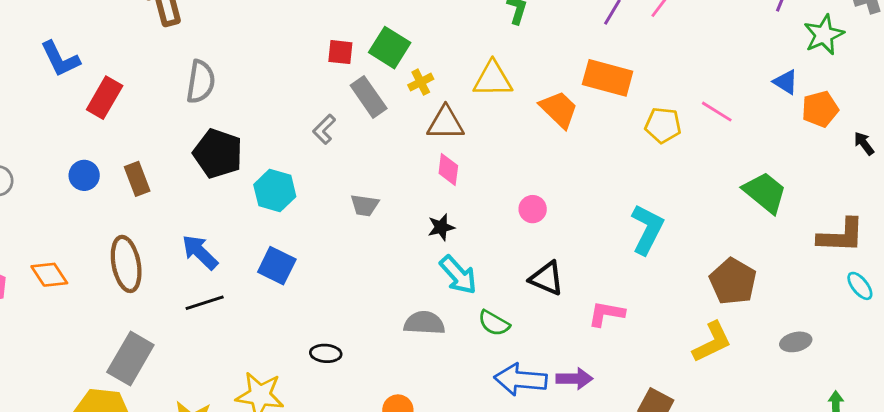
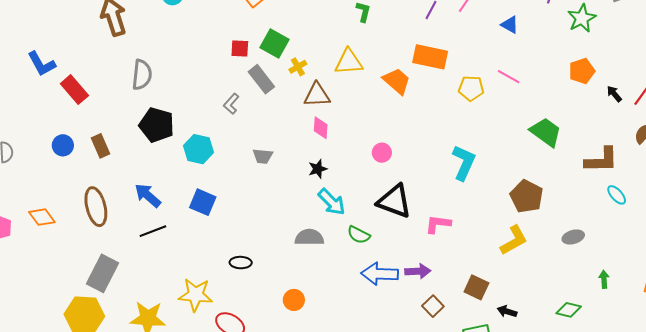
blue triangle: (786, 82) -> (510, 25), moved
red rectangle: (105, 98) -> (74, 90), turned -68
black triangle: (547, 278) -> (394, 201), size x1.4

